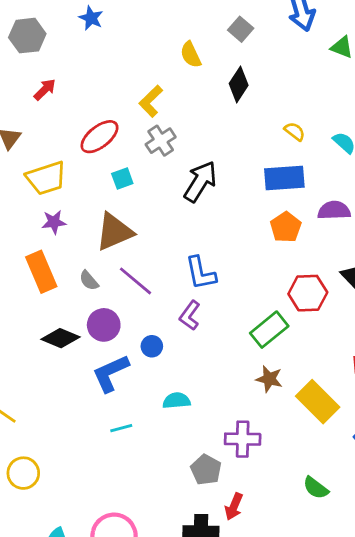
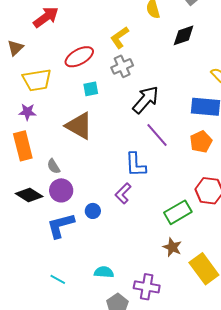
black diamond: (239, 84) -> (184, 35), turned 30
red arrow: (45, 89) -> (46, 17), size x1.5
purple star: (54, 222) -> (27, 112), moved
brown triangle: (114, 232) -> (79, 126), turned 44
gray semicircle: (89, 281) -> (54, 166), moved
purple line: (136, 281) -> (157, 135), moved
cyan semicircle: (176, 401) -> (104, 272), moved
cyan line: (121, 428) -> (58, 279), moved, turned 35

